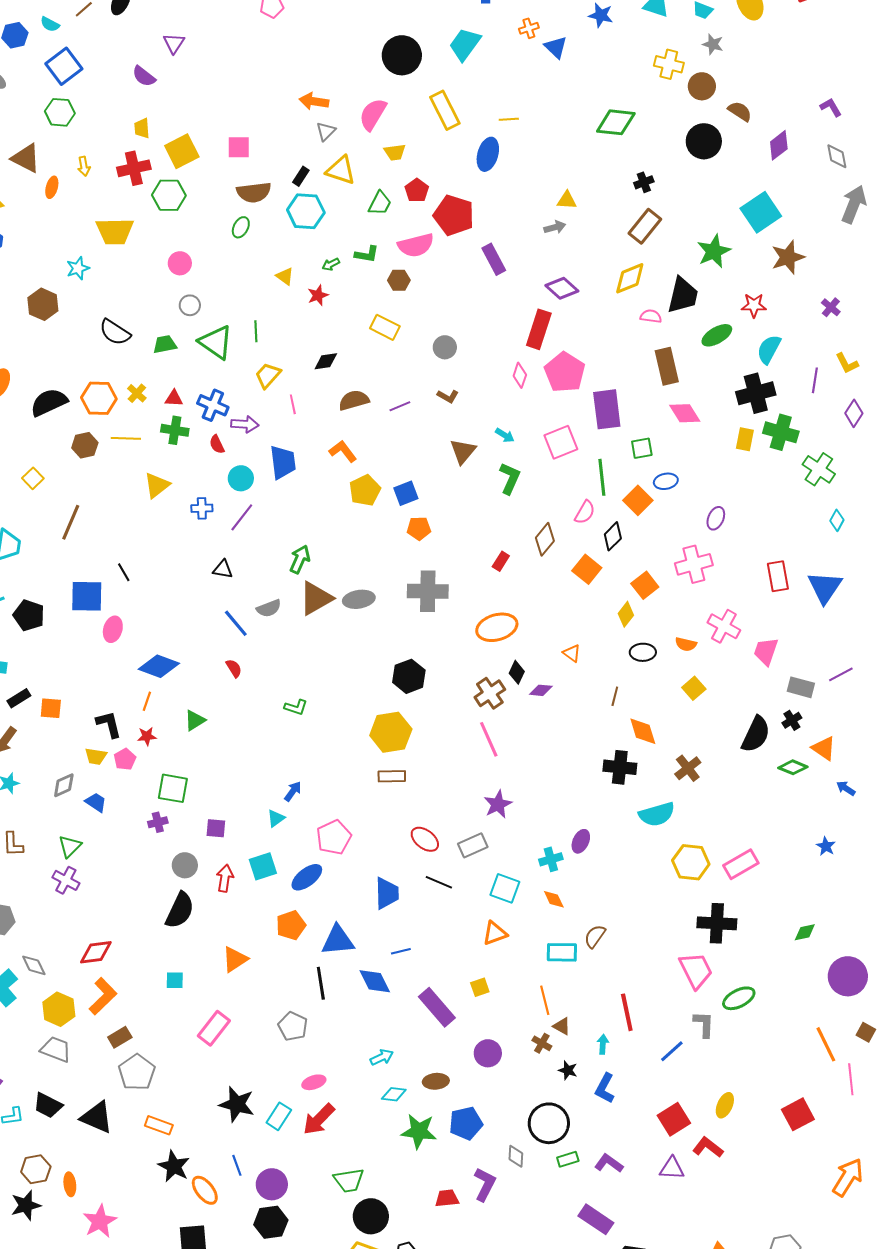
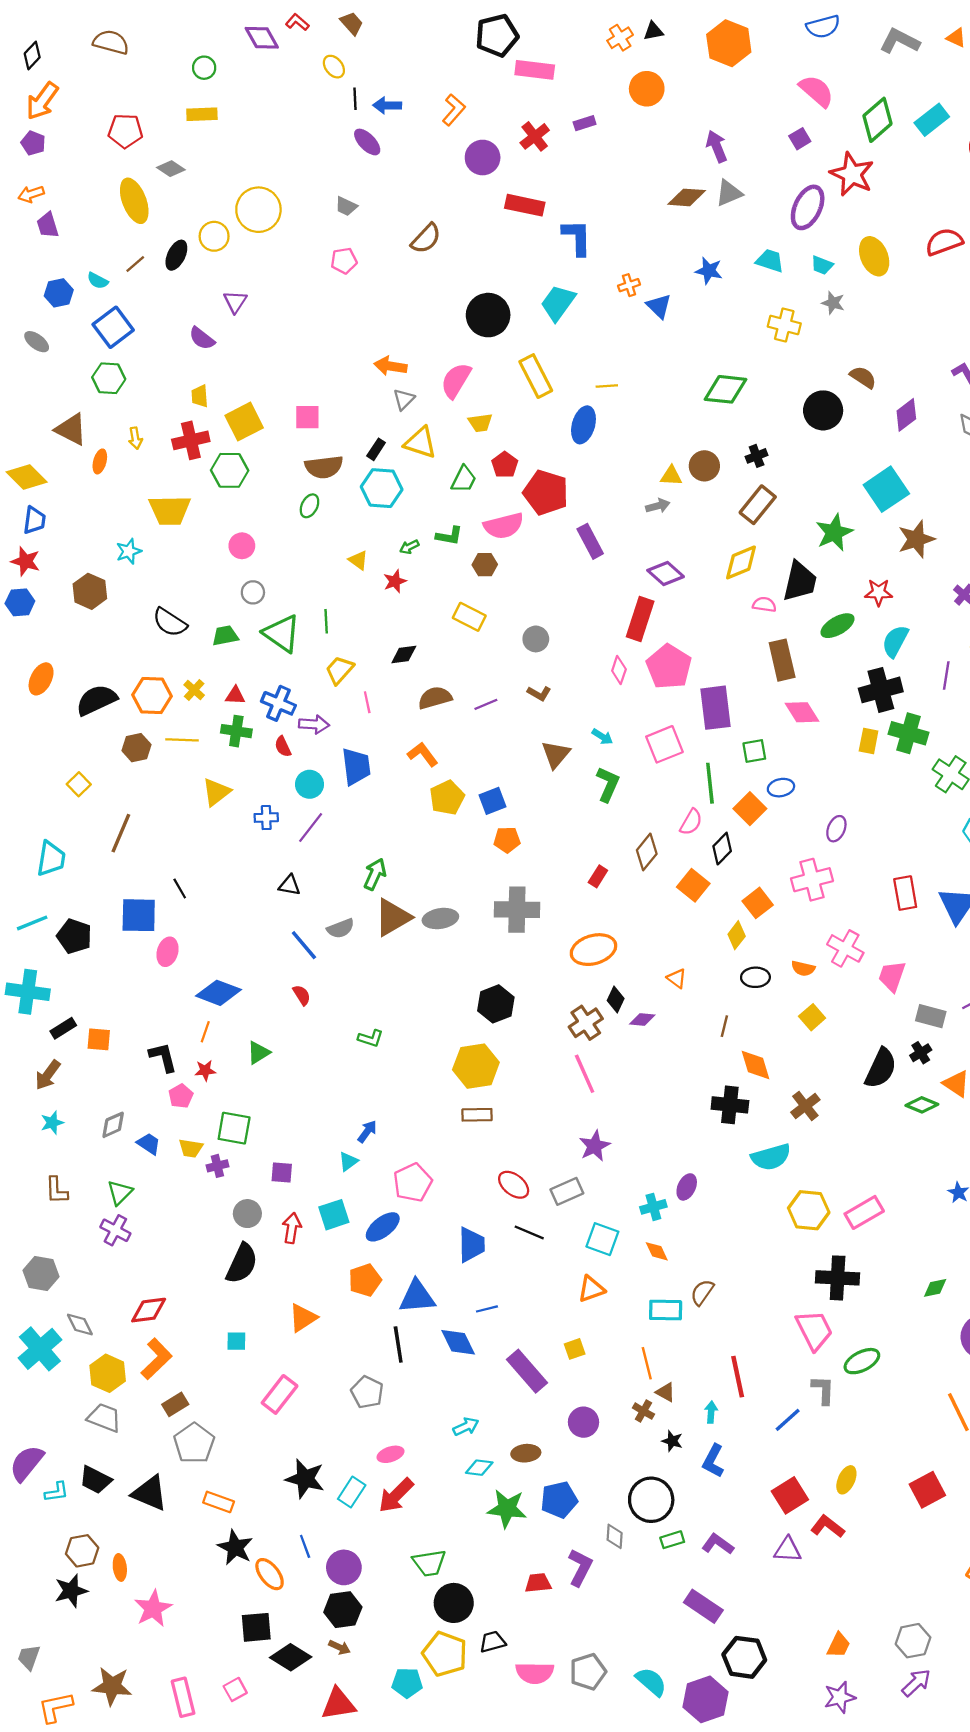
brown circle: (702, 86) -> (704, 466), moved
yellow trapezoid: (96, 756) -> (191, 1148), moved

